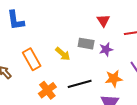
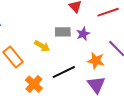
orange star: (114, 79) -> (96, 61), turned 30

